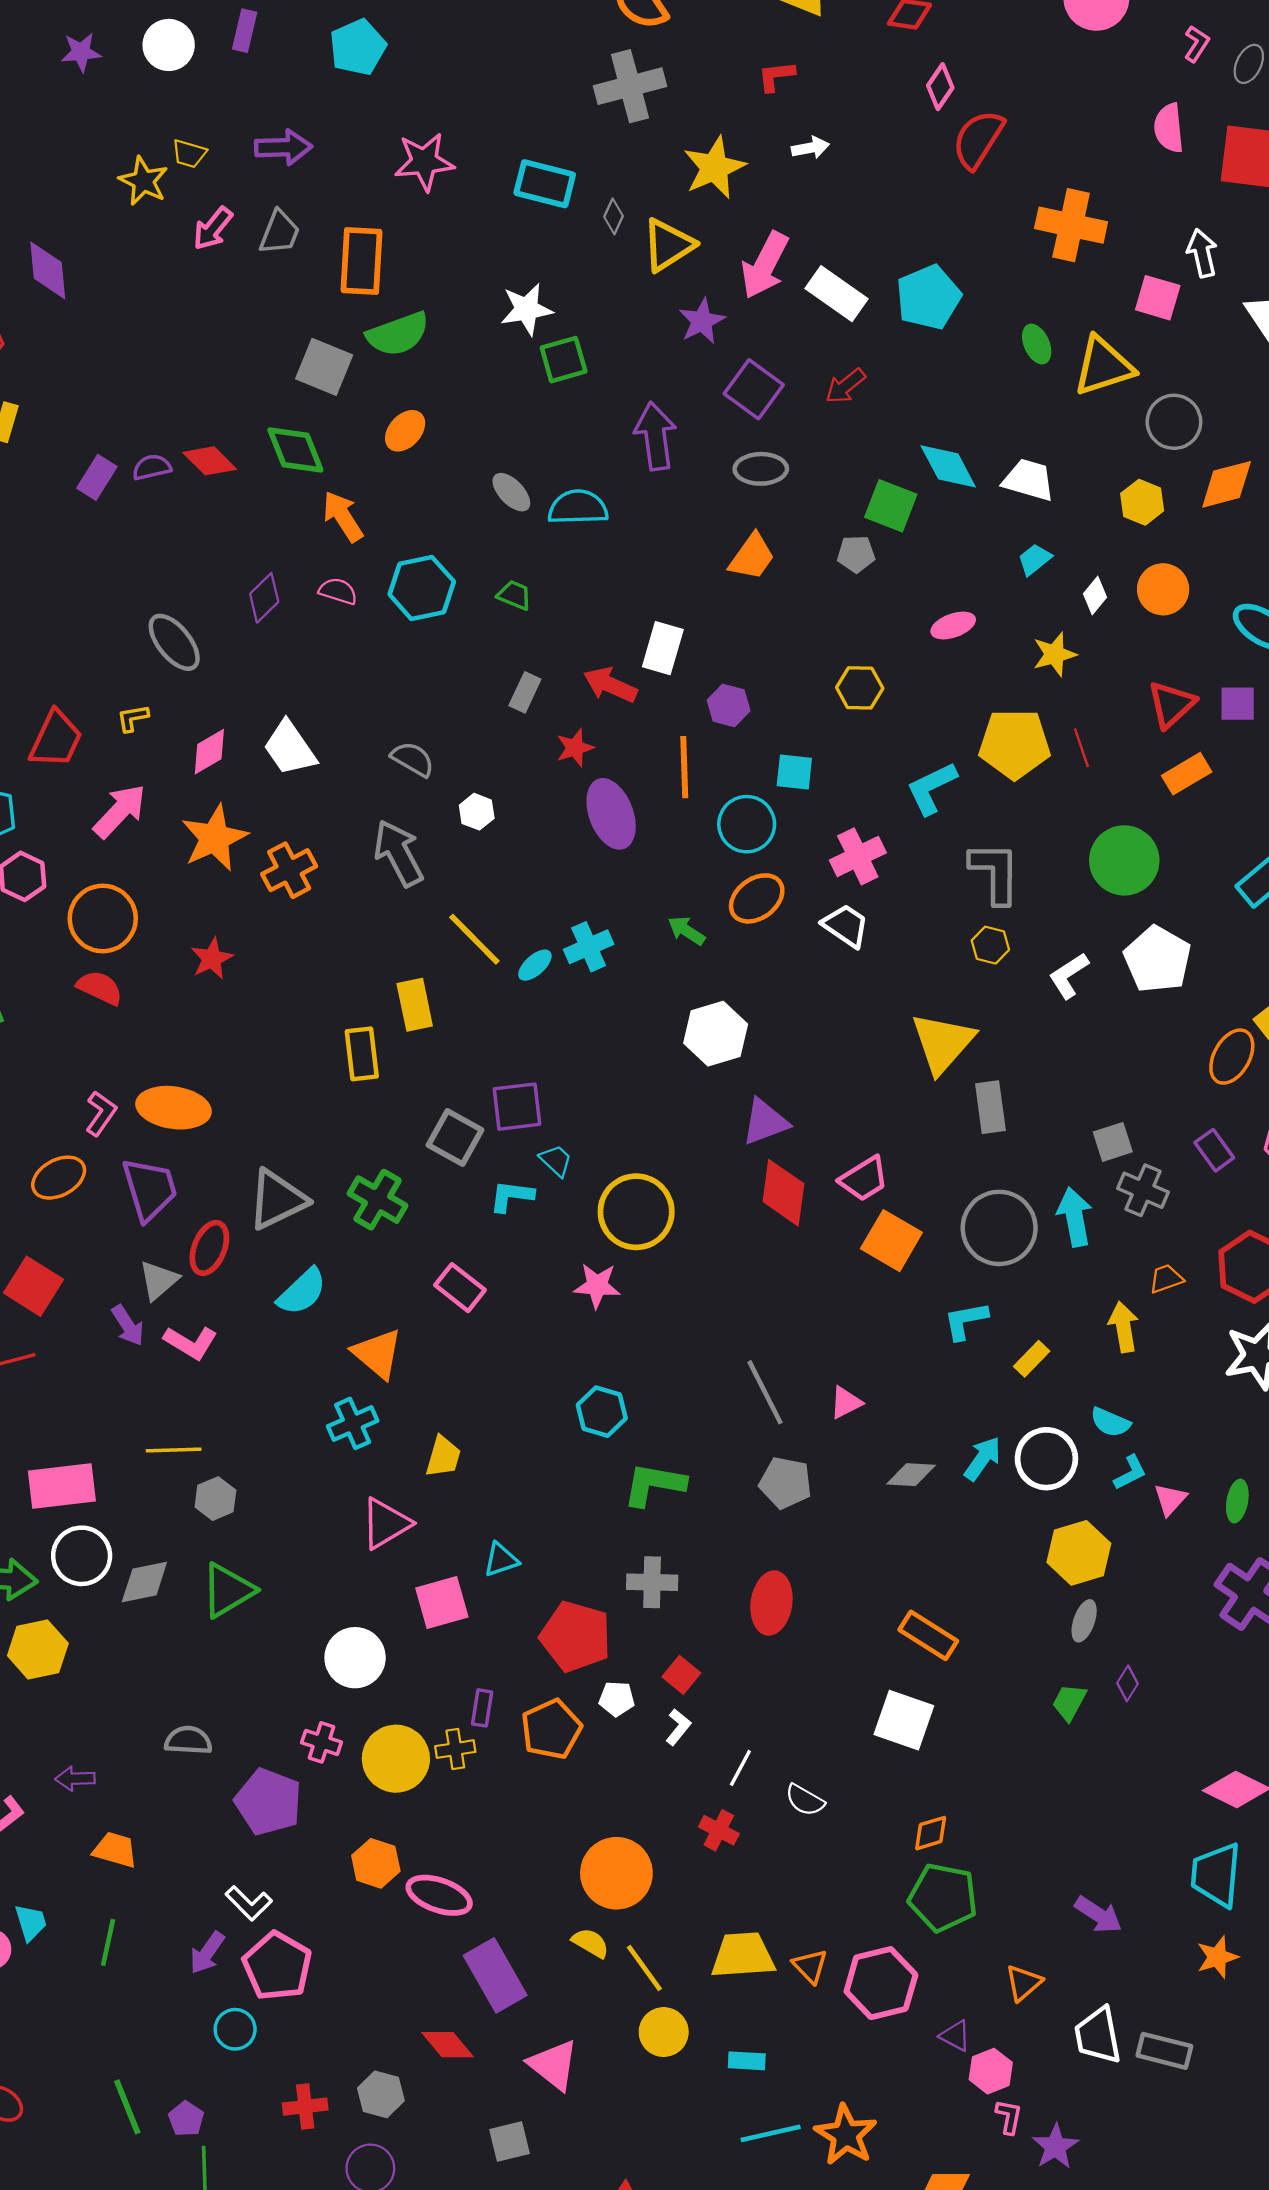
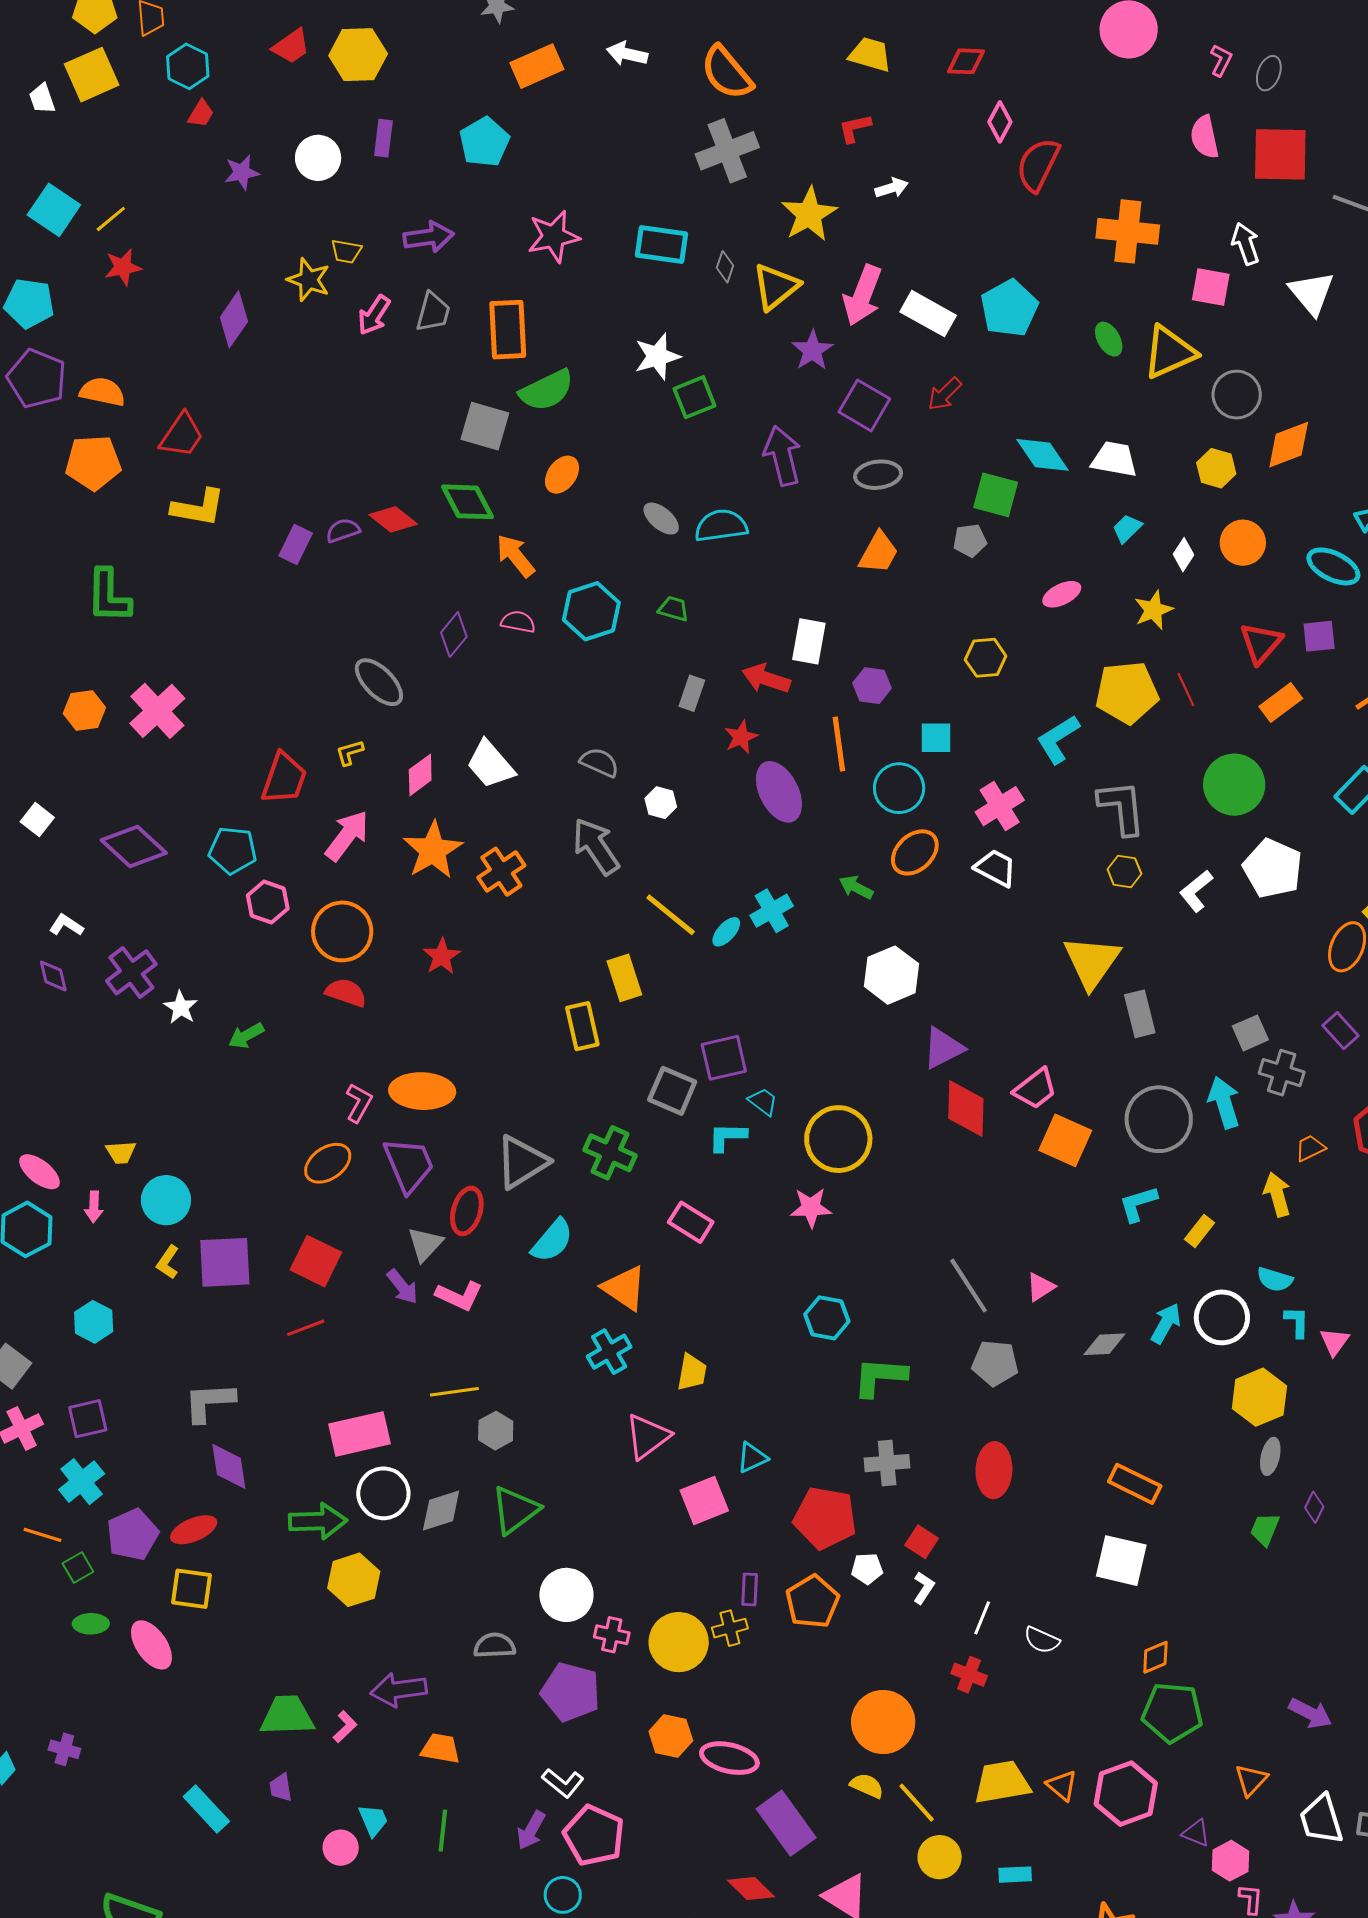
purple diamond: (48, 270) -> (234, 319), moved, turned 46
cyan L-shape: (1130, 1473) -> (1297, 1322), turned -56
white circle: (355, 1658) -> (566, 1595), moved
purple arrow: (75, 1779) -> (399, 1690), size x1.6

